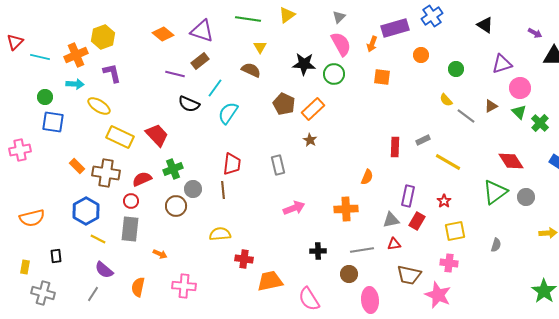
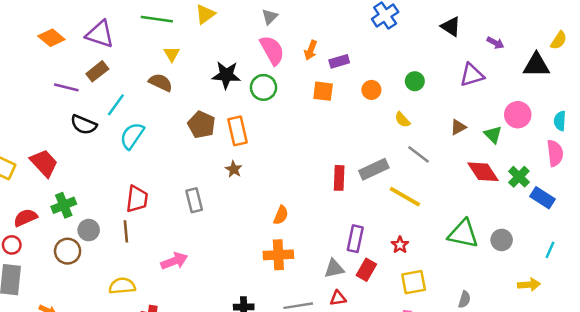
purple rectangle: (395, 28) -> (339, 61), moved, size x0.6
purple arrow: (535, 33) -> (495, 43), moved
orange circle: (421, 55) -> (371, 90), moved
pink circle: (520, 88) -> (518, 115), moved
orange rectangle: (313, 109) -> (237, 131), turned -60
gray line: (466, 116) -> (419, 154), moved
green cross: (540, 123) -> (519, 177), moved
gray rectangle: (423, 140) -> (374, 169), size x1.6
red diamond: (511, 161) -> (483, 172), moved
orange semicircle: (367, 177) -> (281, 215), moved
green triangle: (495, 192) -> (463, 234), turned 48
pink arrow: (294, 208) -> (174, 261), moved

